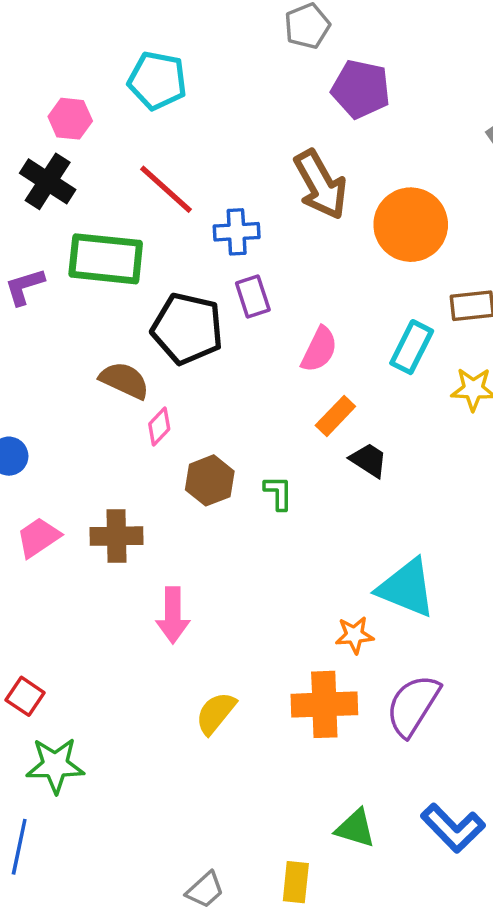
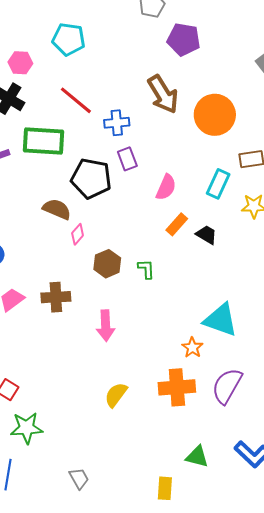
black trapezoid: (369, 460) -> (207, 235), moved
pink arrow: (173, 615) -> (106, 326), moved
orange star: (354, 635) -> (192, 348), turned -30
gray trapezoid: (205, 890) -> (79, 478), moved, turned -75

